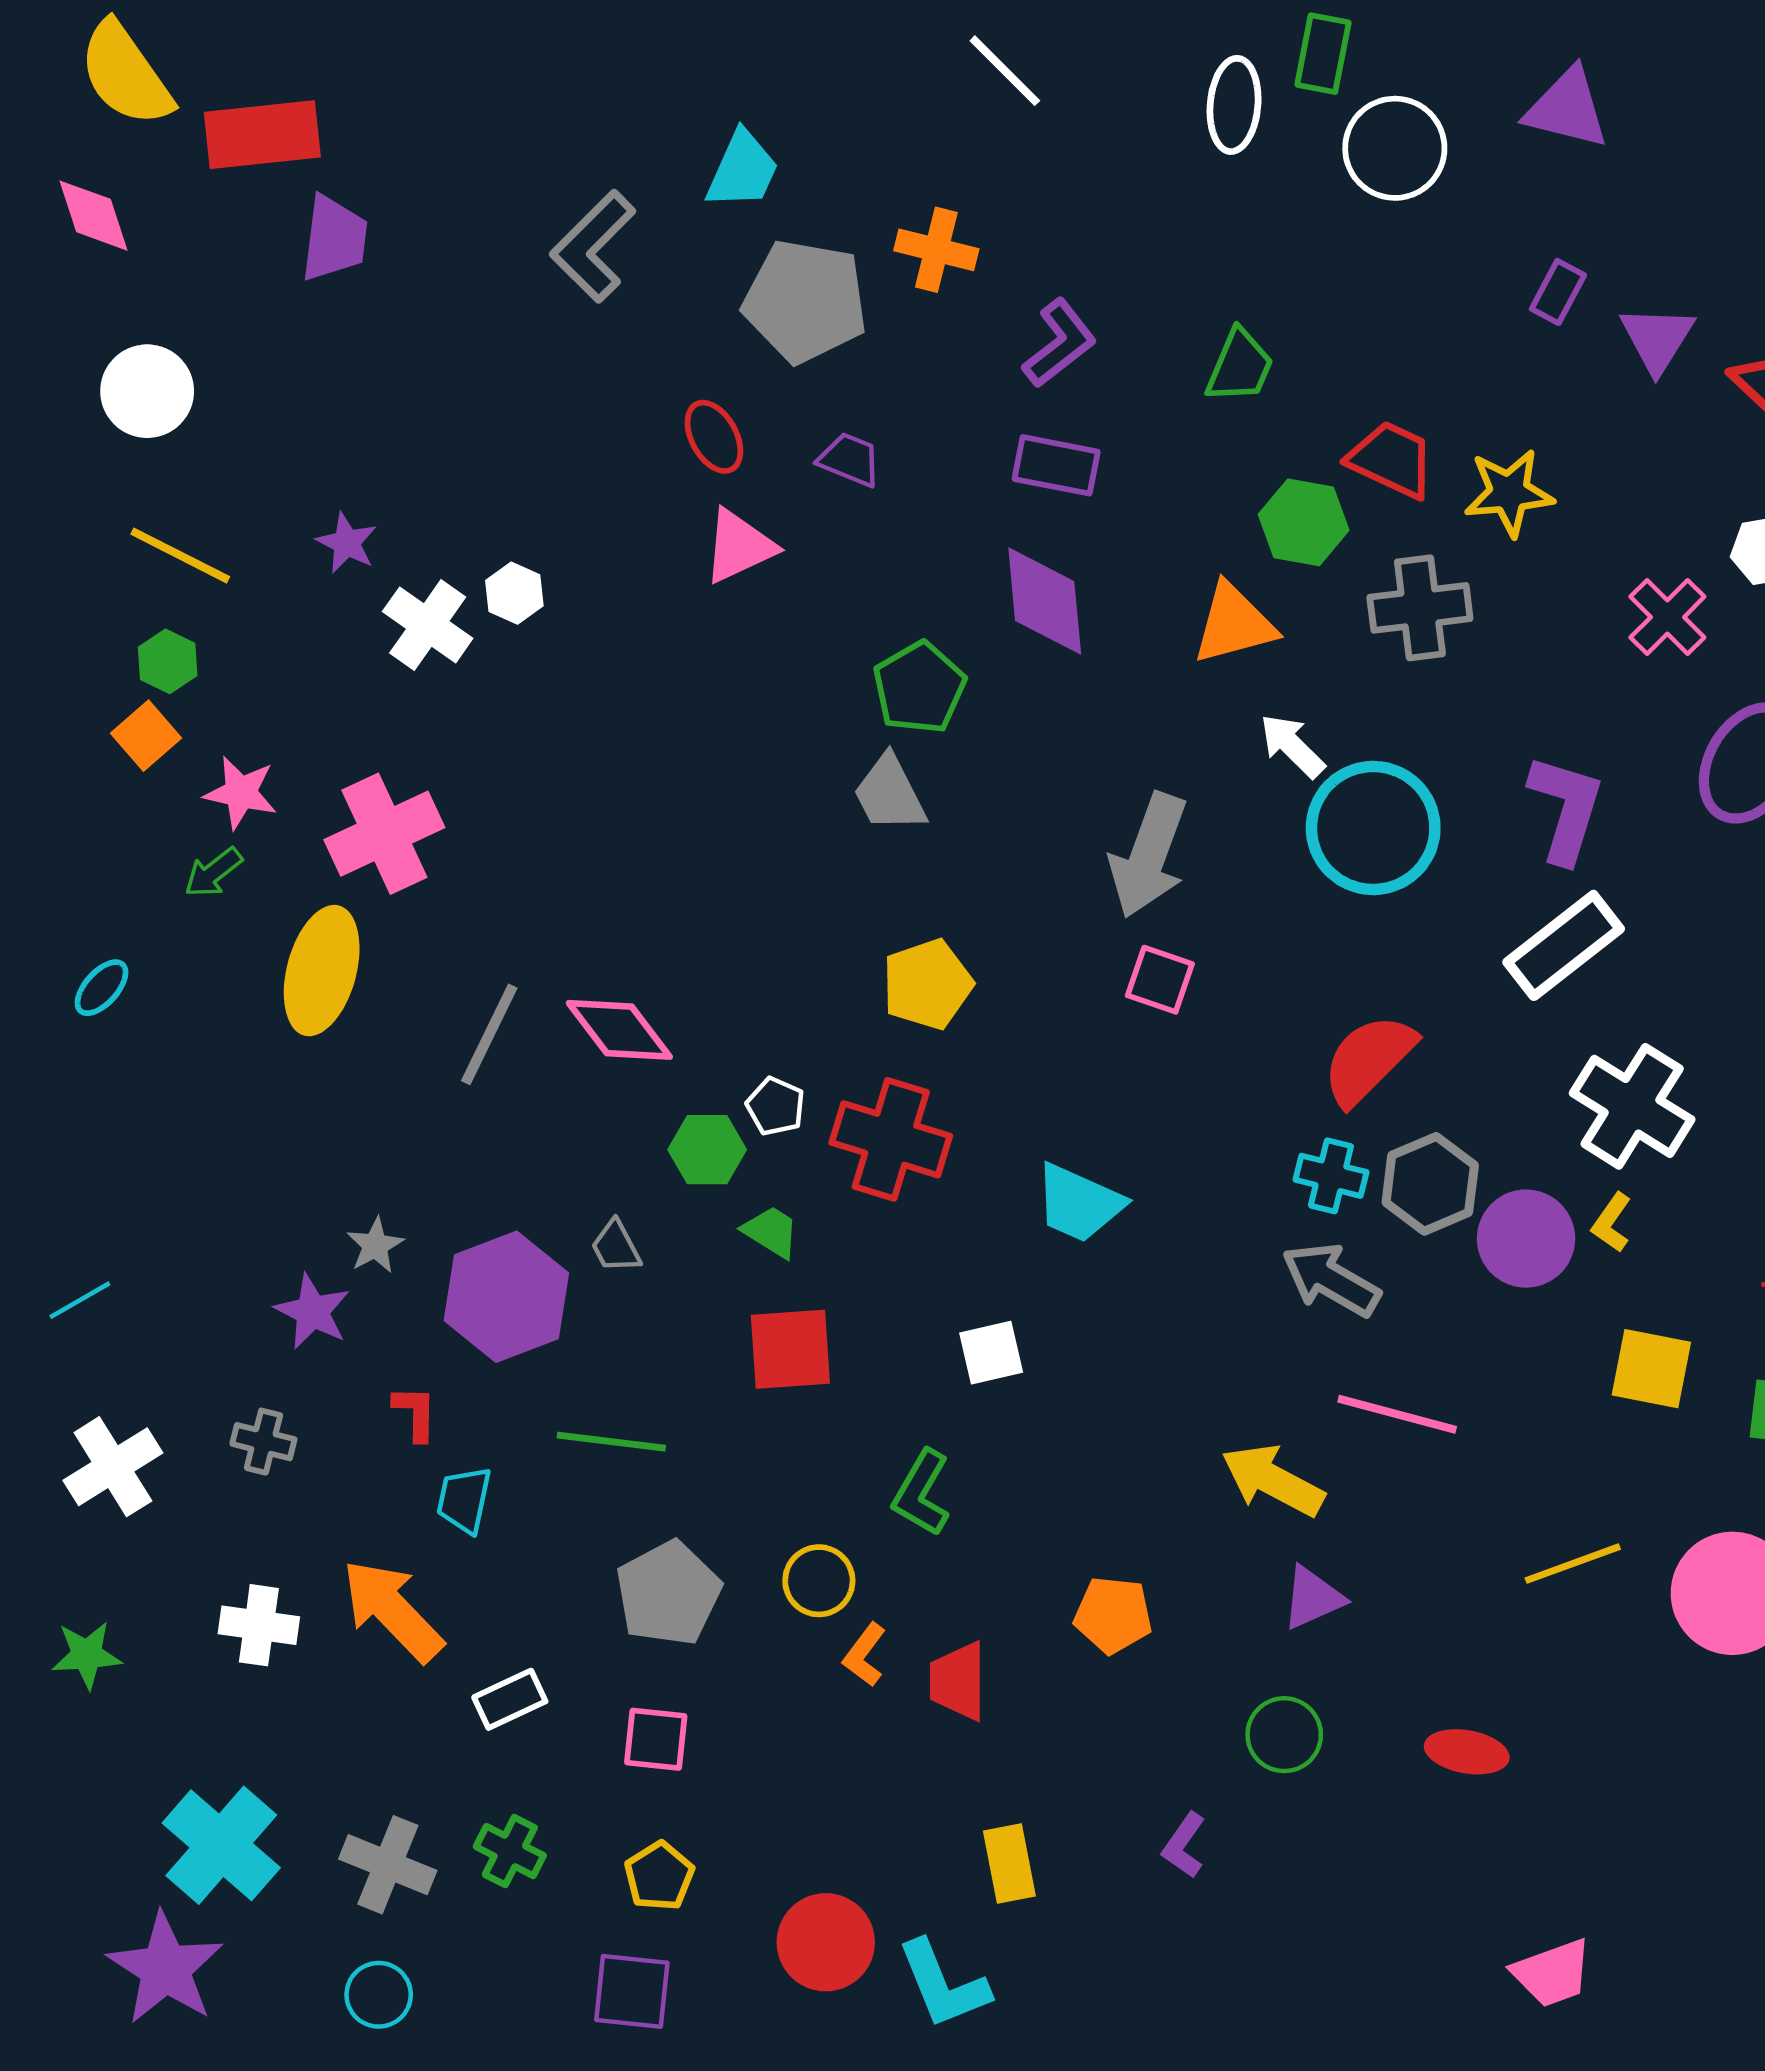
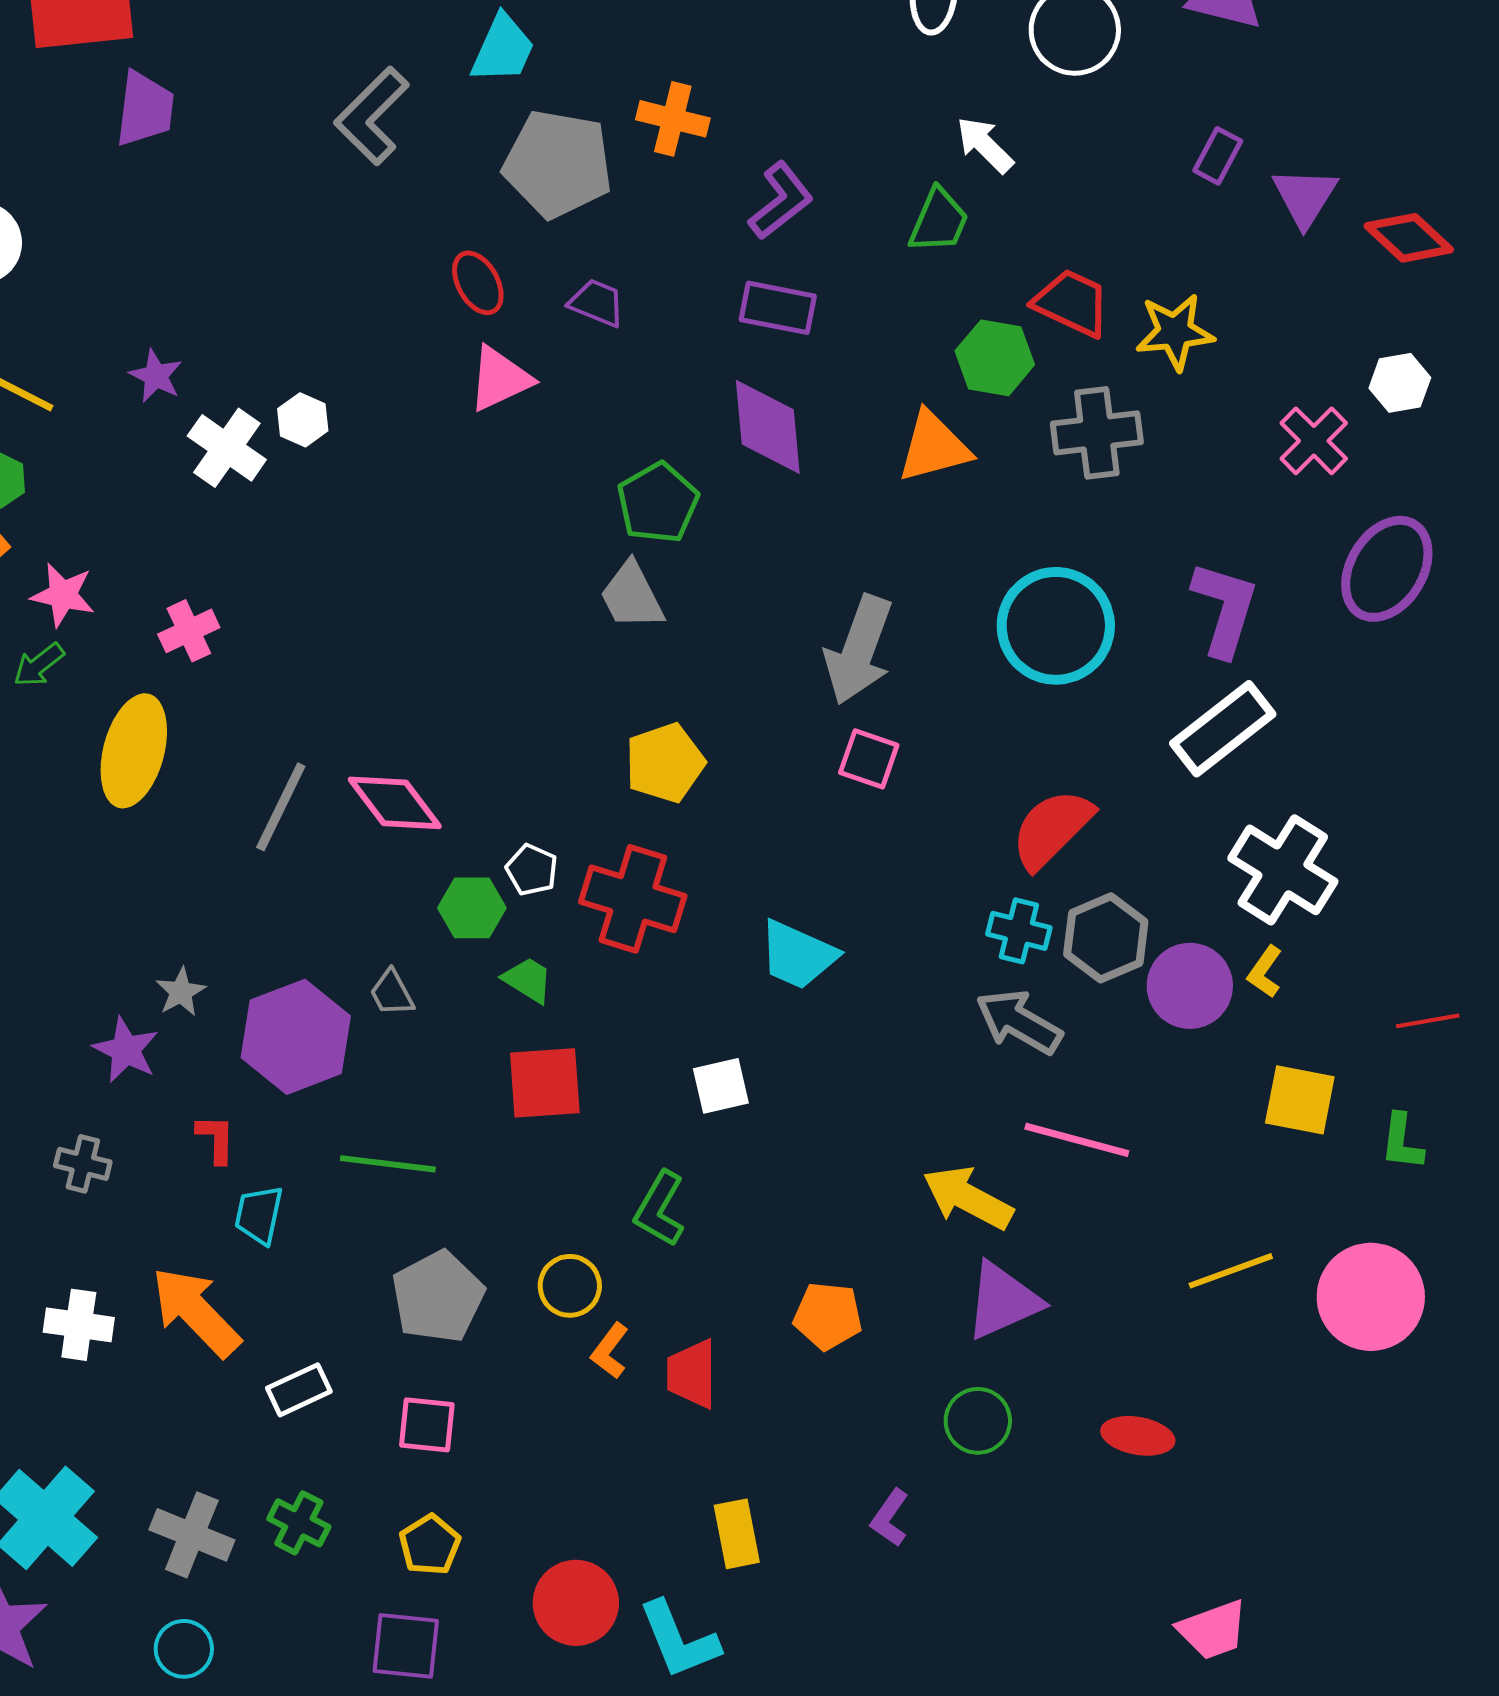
white arrow: (1292, 746) -> (985, 145), moved
pink cross: (384, 834) -> (189, 631), size x0.6
purple triangle: (1313, 1598) -> (1003, 1301), size x1.4

